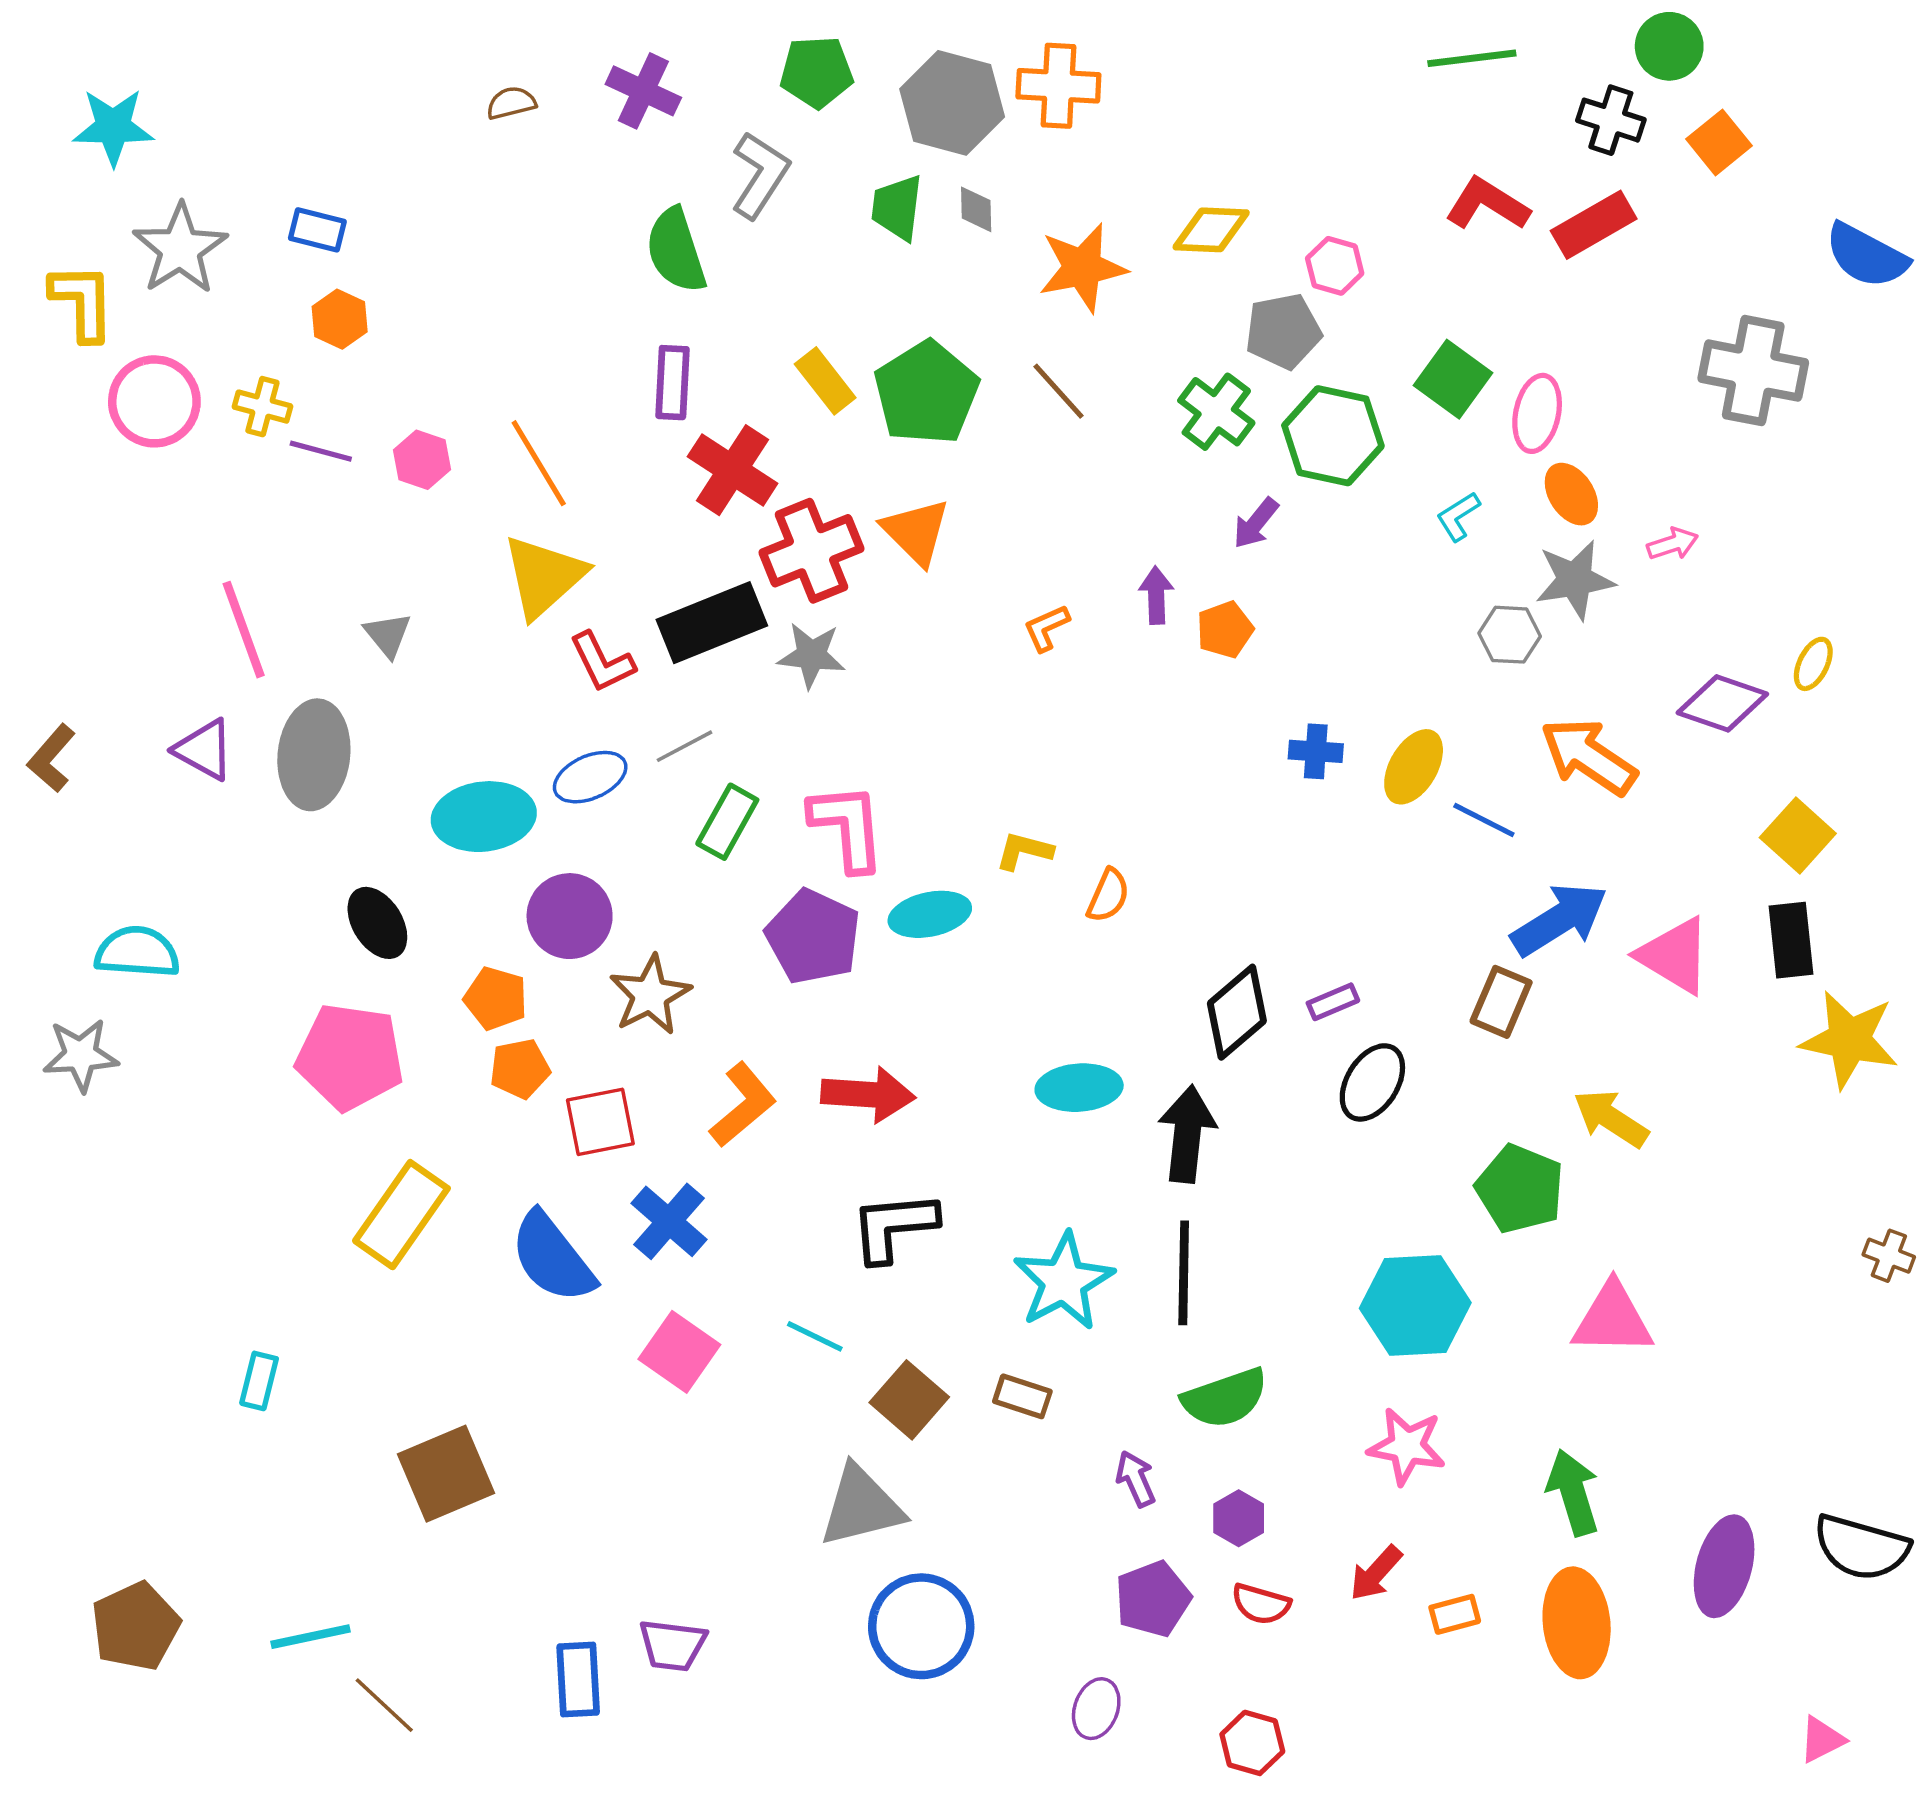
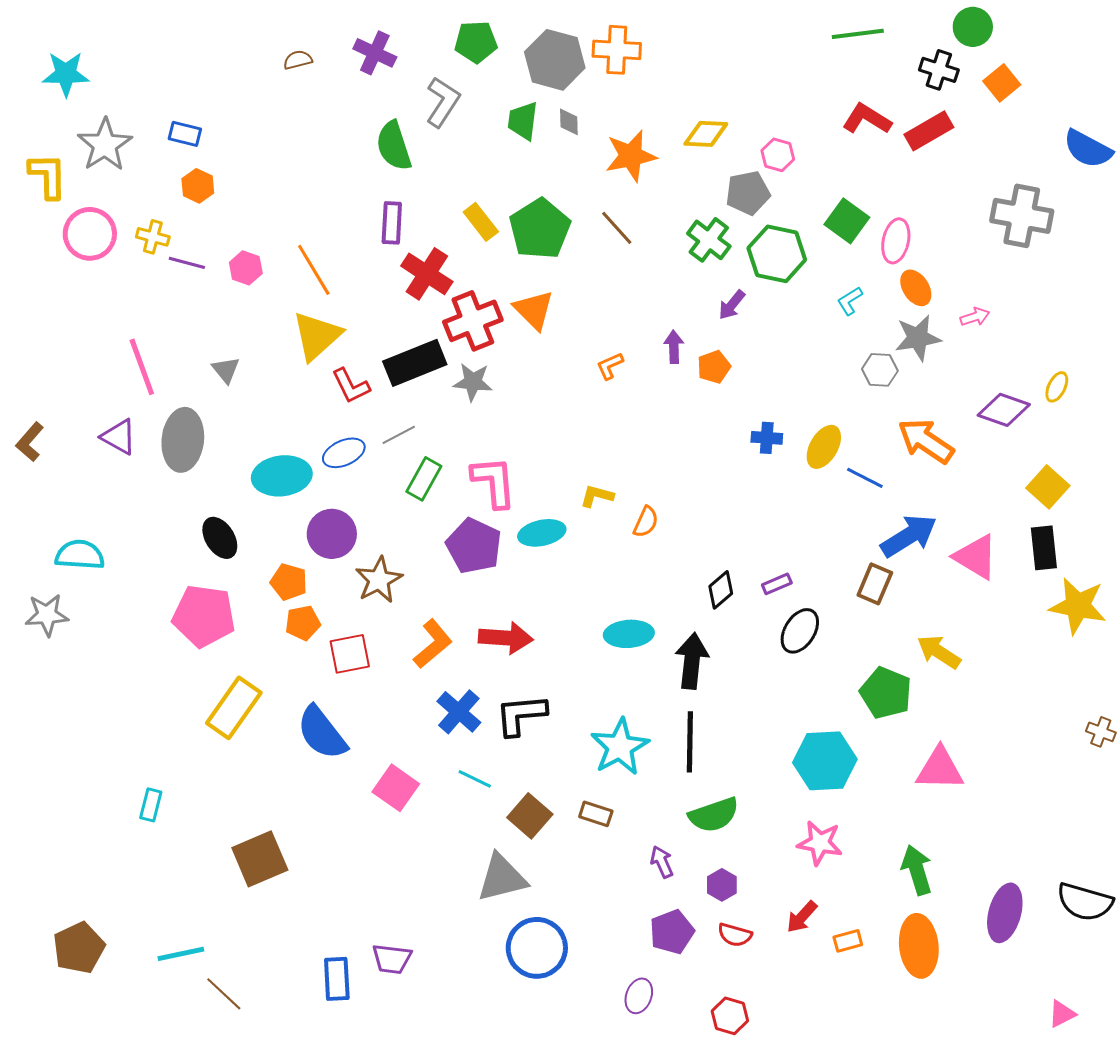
black diamond: (1237, 1012) -> (721, 590), size x0.7
blue cross: (669, 1221) -> (459, 712), moved

